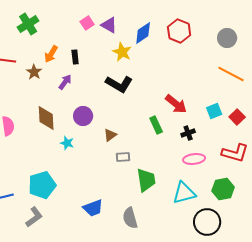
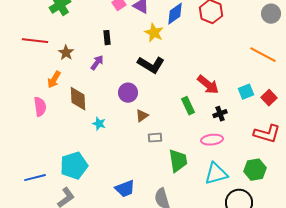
gray circle: (227, 38) -> (271, 14), moved
orange arrow: (51, 54) -> (54, 80), moved
purple circle: (83, 116) -> (128, 93), moved
pink ellipse: (194, 159) -> (212, 140), moved

